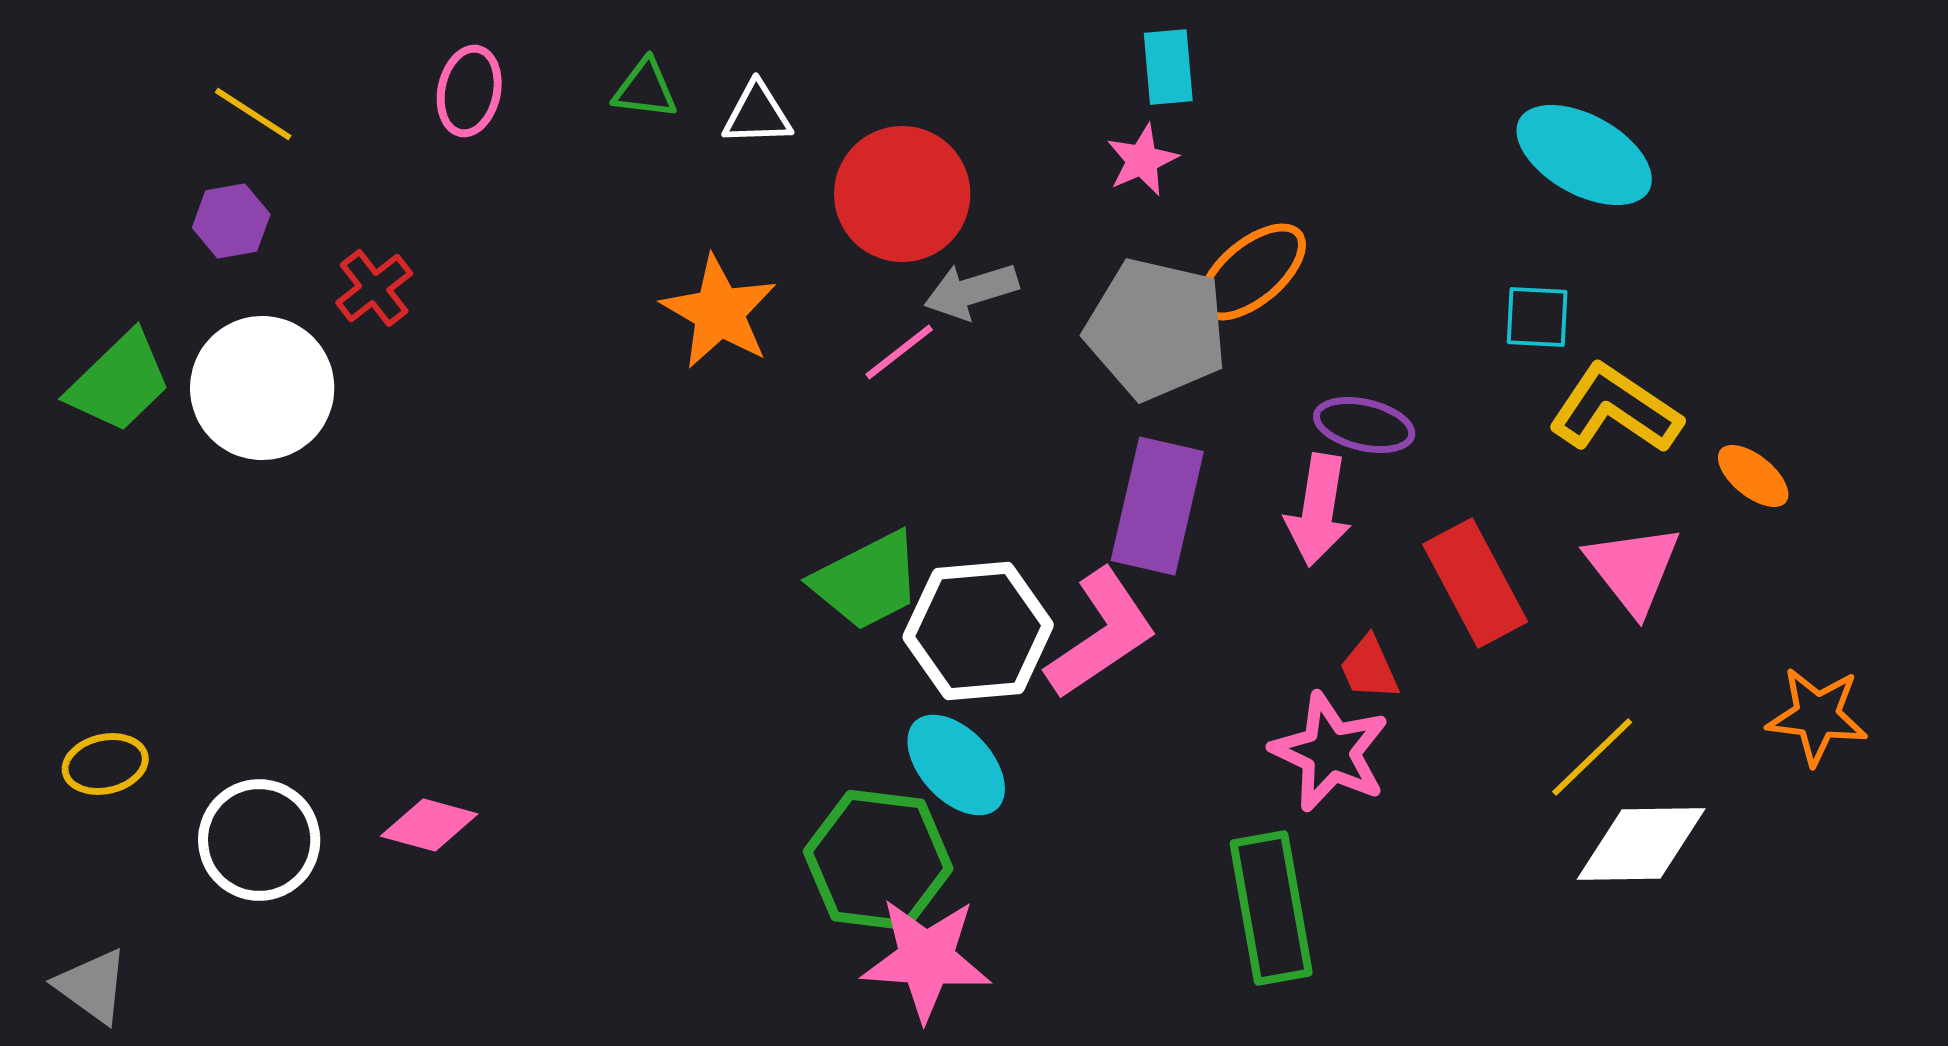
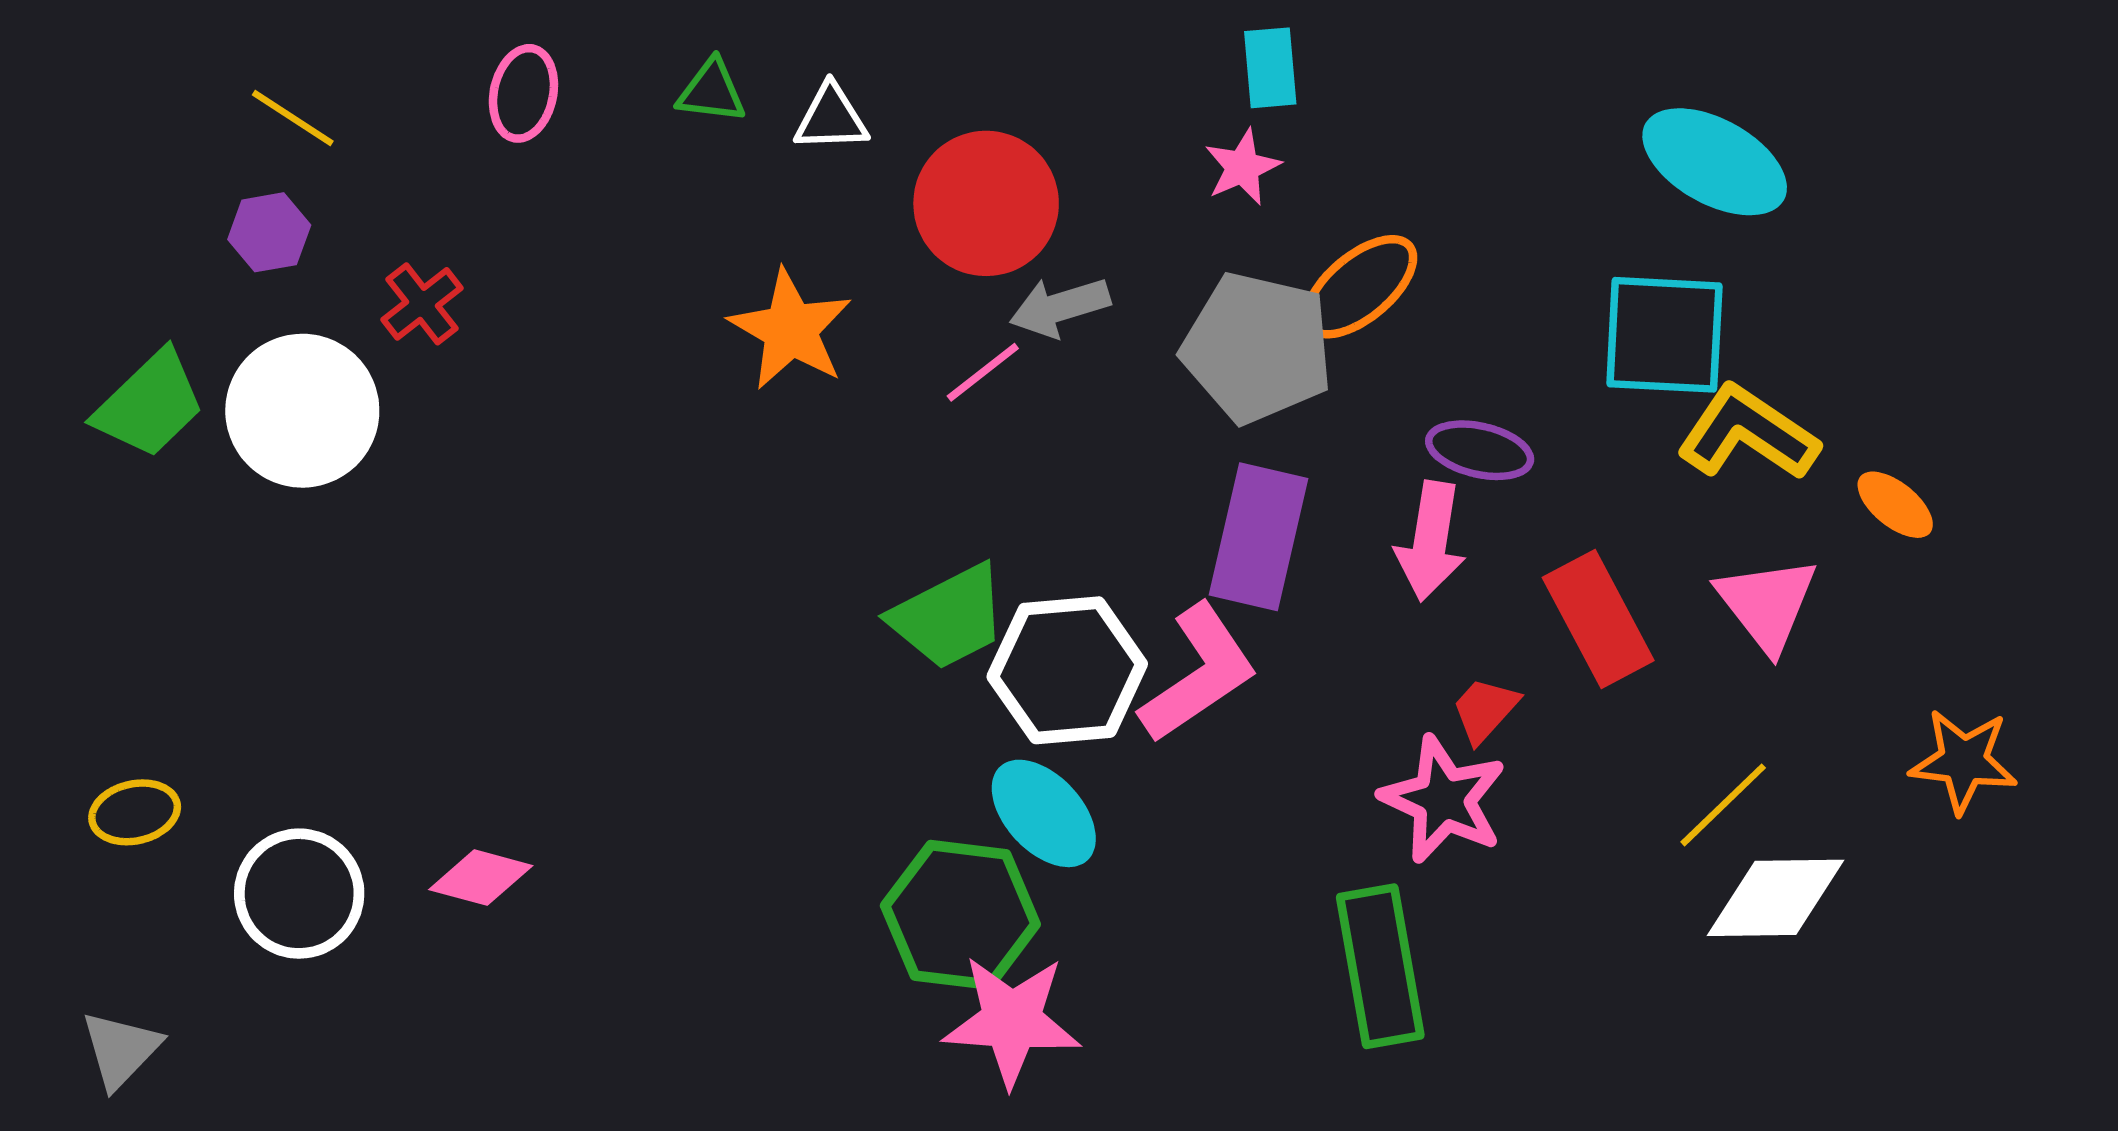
cyan square: (1537, 317) -> (1664, 335), size x1.8
red trapezoid: (1369, 668) -> (1485, 710), turned 66
gray triangle: (92, 986) -> (121, 1050), turned 38

